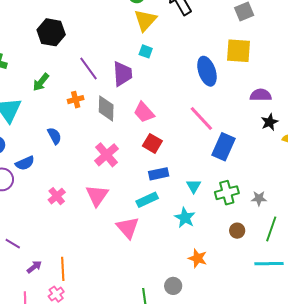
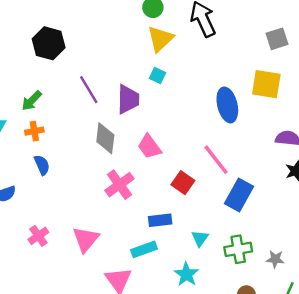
orange cross: (76, 100) -> (34, 131), moved
red square: (152, 143) -> (183, 183), moved
pink cross: (107, 155) -> (119, 185), moved

